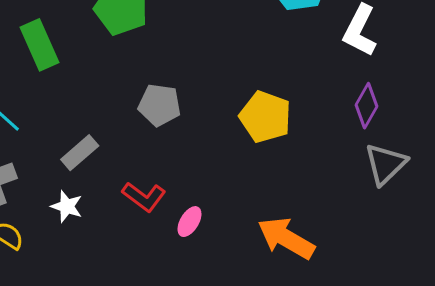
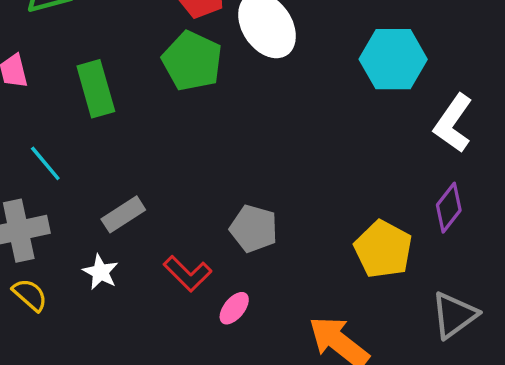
gray pentagon: (160, 105) -> (254, 229), moved
yellow pentagon: (265, 117) -> (383, 249), moved
gray triangle: (386, 164) -> (454, 315), moved

